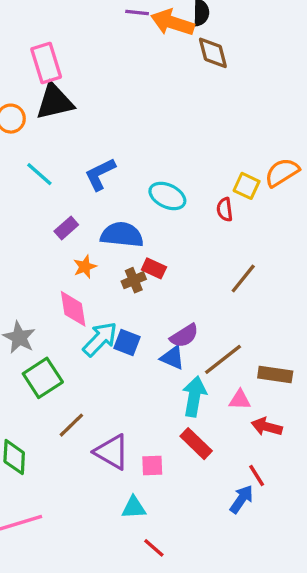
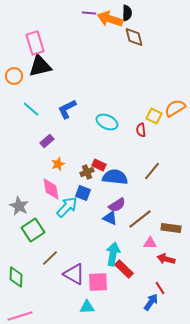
blue semicircle: (122, 235) -> (115, 177), moved
blue square: (127, 343) -> (83, 193), moved
cyan arrow: (194, 396) -> (113, 254), moved
pink square: (152, 465) -> (98, 282), size x1.5

